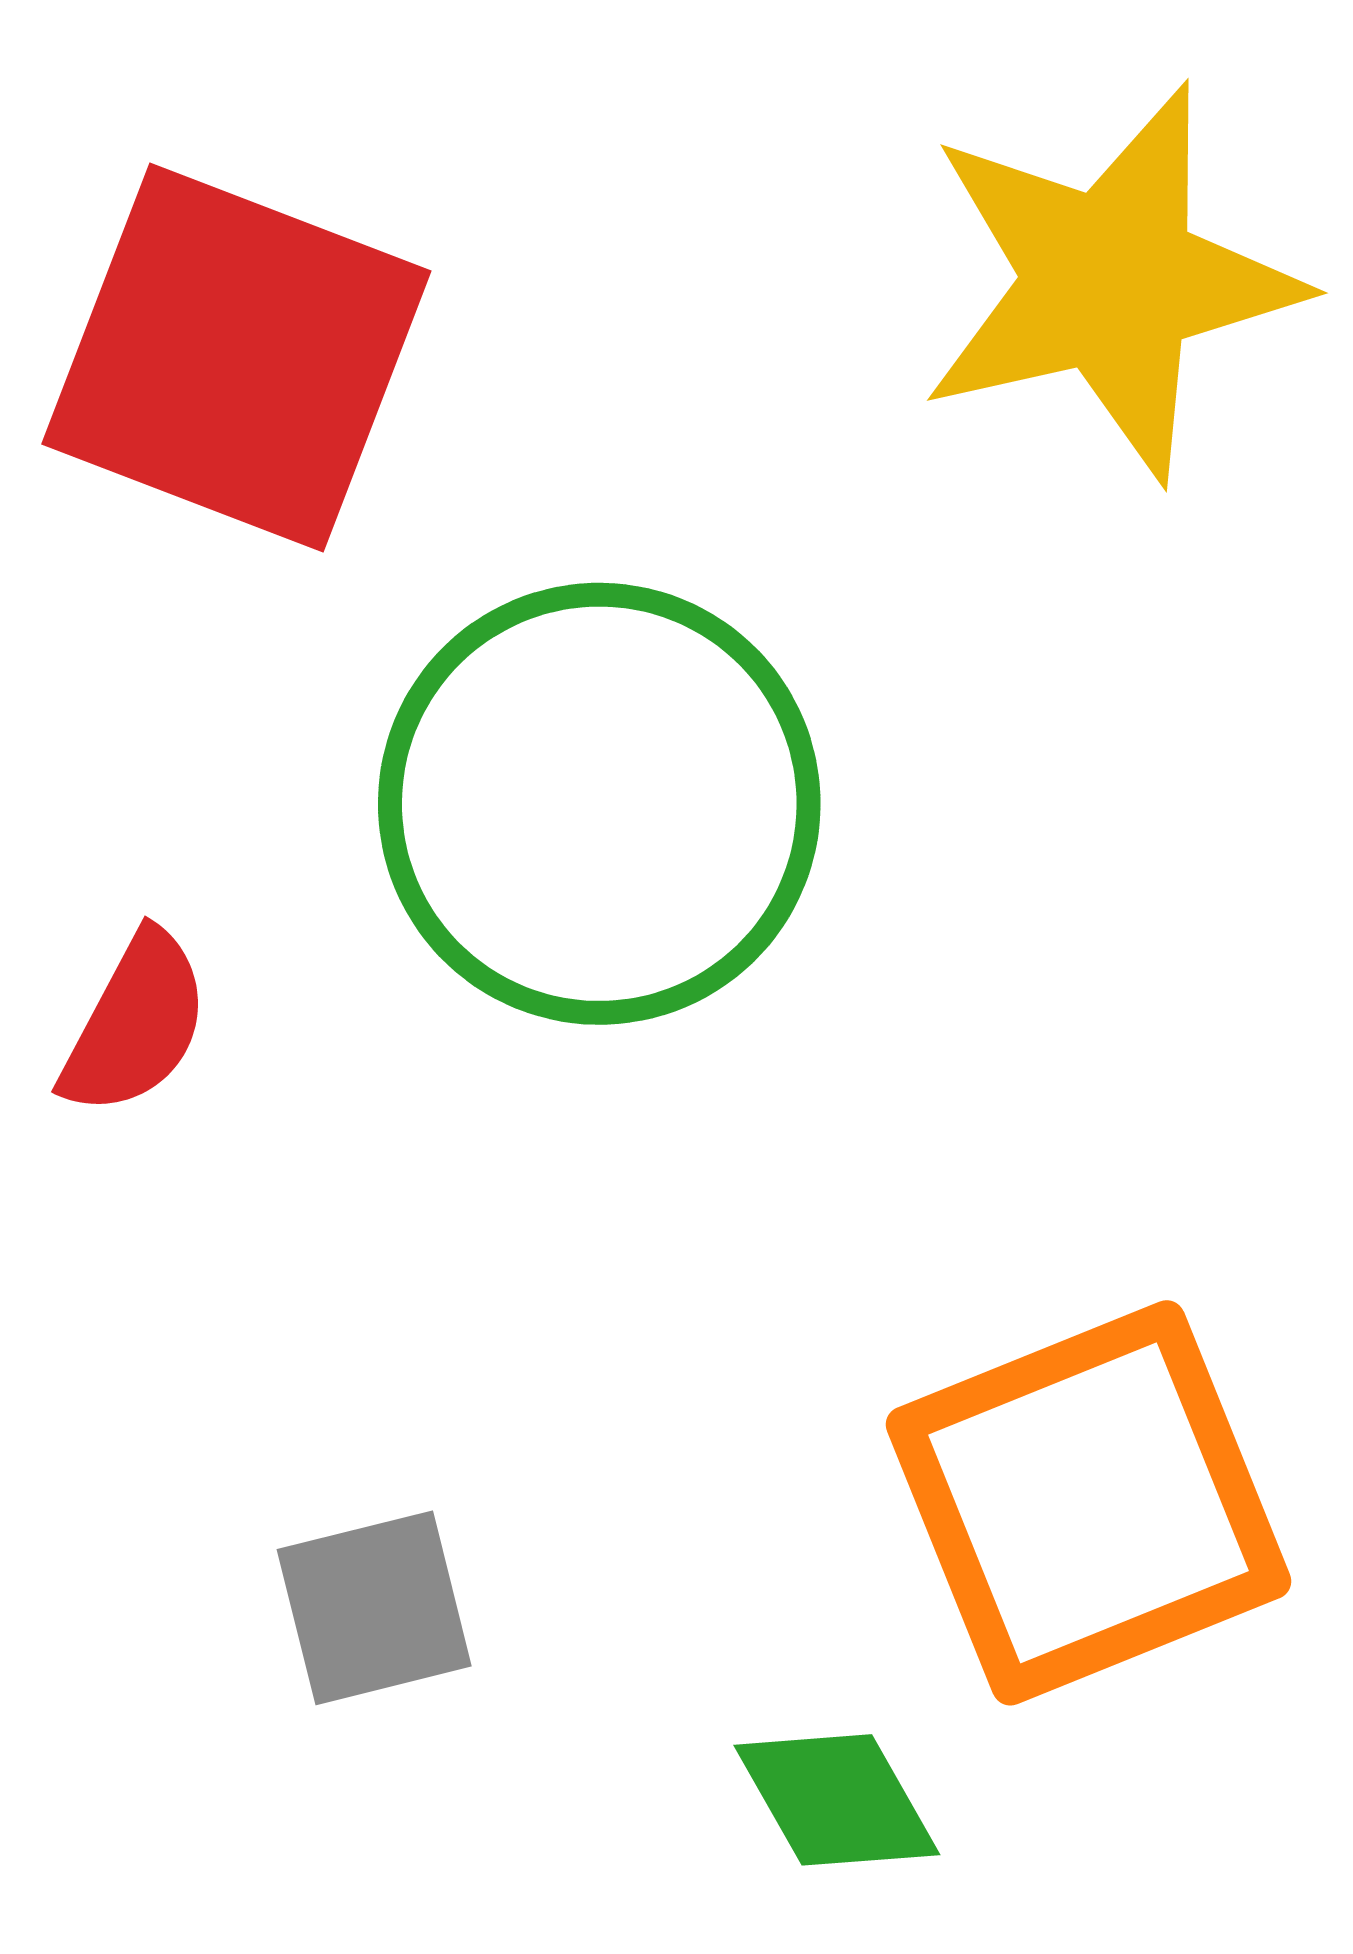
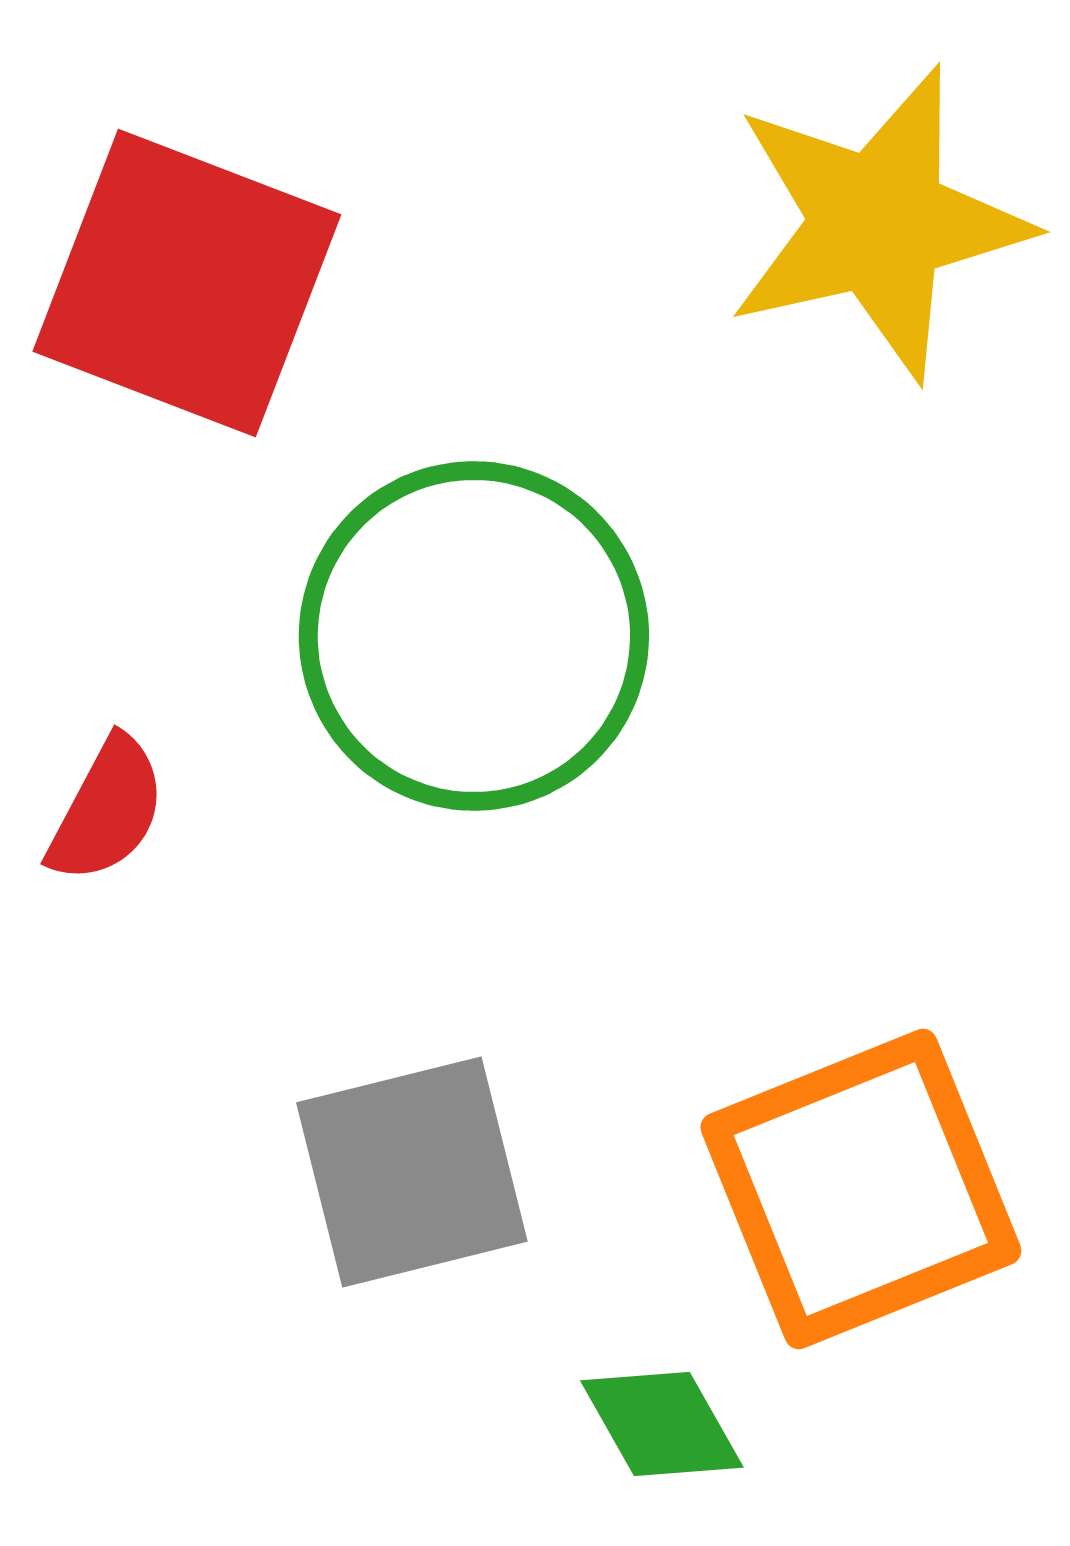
gray square: (374, 1608) -> (412, 1172), moved, size x1.5

